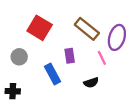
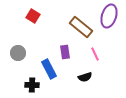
red square: (40, 28) -> (33, 16), moved, size x0.6
purple ellipse: (117, 37) -> (109, 16), moved
black cross: (13, 91) -> (32, 85), moved

